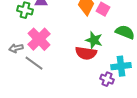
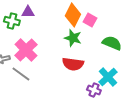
green star: (94, 40) -> (73, 38), moved
cyan cross: (121, 66) -> (108, 77), turned -36

